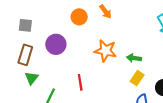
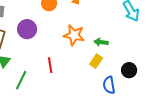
yellow rectangle: (137, 78) -> (96, 61), moved

